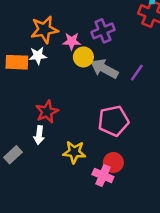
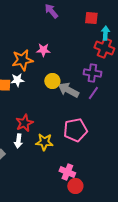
purple cross: (103, 31) -> (92, 73), moved, turned 30
pink star: (72, 41) -> (43, 50), moved
yellow star: (74, 152) -> (44, 142), moved
red circle: (113, 162) -> (75, 186), moved

